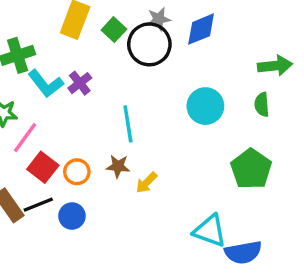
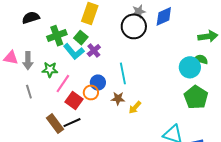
green square: (114, 30) -> (81, 38), moved
green semicircle: (262, 104) -> (201, 59), turned 112
cyan circle: (205, 106) -> (190, 67), moved
orange circle: (77, 172) -> (91, 93), moved
blue circle: (72, 216) -> (98, 82), moved

